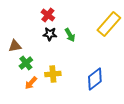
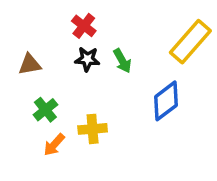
brown triangle: (15, 46) -> (30, 64), moved
blue diamond: (95, 79) -> (166, 101), moved

